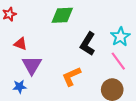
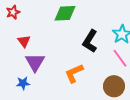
red triangle: (21, 44) -> (24, 41), turned 32

